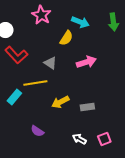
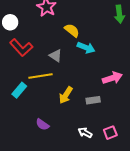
cyan arrow: (80, 22) -> (86, 48), moved
yellow semicircle: (66, 38) -> (72, 30), turned -84
pink arrow: (86, 62) -> (112, 78), moved
yellow arrow: (60, 102) -> (66, 95), turned -30

